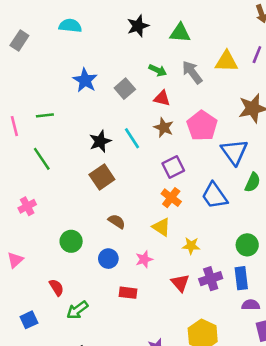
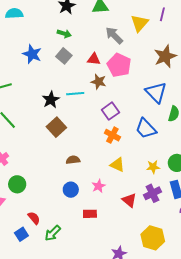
yellow triangle: (226, 62) -> (140, 23), turned -42
green arrow: (158, 70) -> (64, 34), moved
pink pentagon: (202, 126) -> (119, 65), moved
cyan line: (132, 138) -> (75, 94), turned -54
brown semicircle: (117, 221) -> (73, 160), turned -32
yellow triangle: (161, 227) -> (117, 165), moved
green circle: (71, 241) -> (17, 184), moved
yellow star: (191, 246) -> (153, 167), moved
blue square: (29, 320) -> (21, 234), moved

